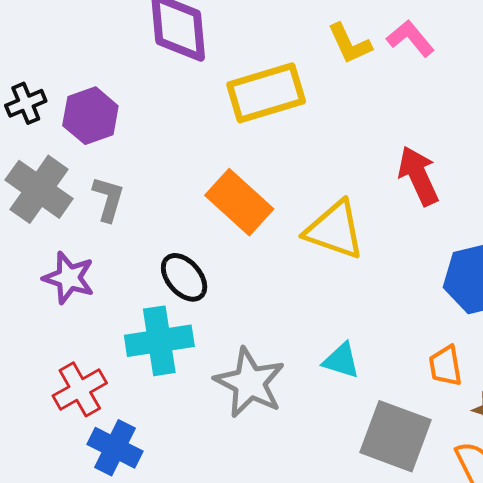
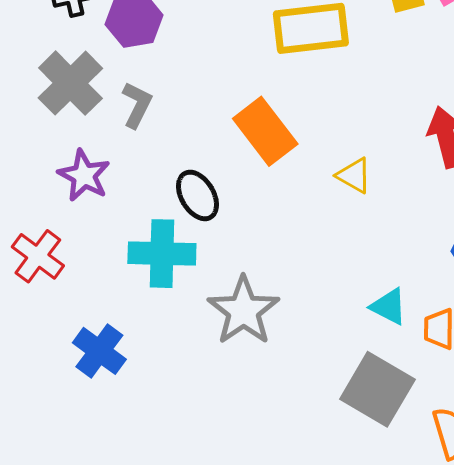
yellow triangle: (335, 230) -> (354, 176), size x0.6
cyan triangle: (341, 361) -> (389, 307), moved
red cross: (80, 389) -> (38, 256), moved, turned -34

